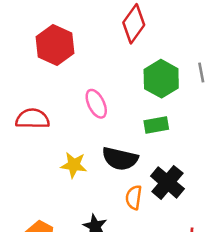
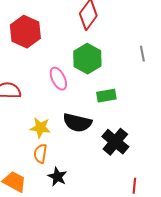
green hexagon: (161, 79) -> (87, 59), moved
orange semicircle: (134, 197) -> (40, 154), moved

